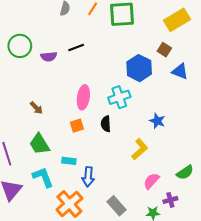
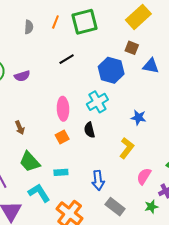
black line: (76, 47) -> (67, 59), moved
brown arrow: (36, 108) -> (20, 128), turned 32
blue arrow: (88, 177) -> (98, 180), moved

